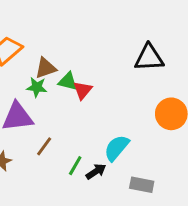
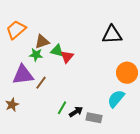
brown line: (44, 146) -> (41, 83), moved
cyan semicircle: (117, 148) -> (116, 99), moved
gray rectangle: (142, 185) -> (94, 118), moved

